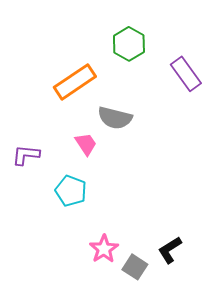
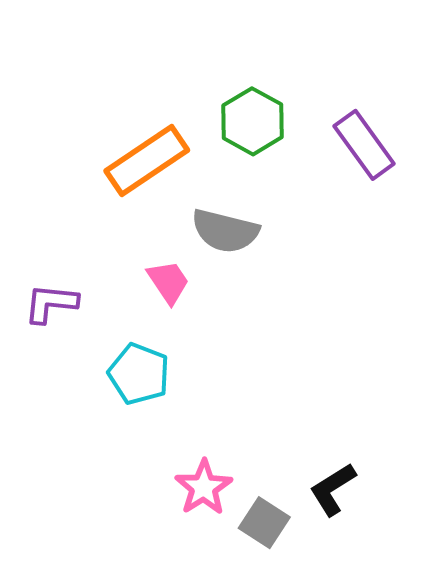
green hexagon: (129, 44) -> (252, 121), moved

